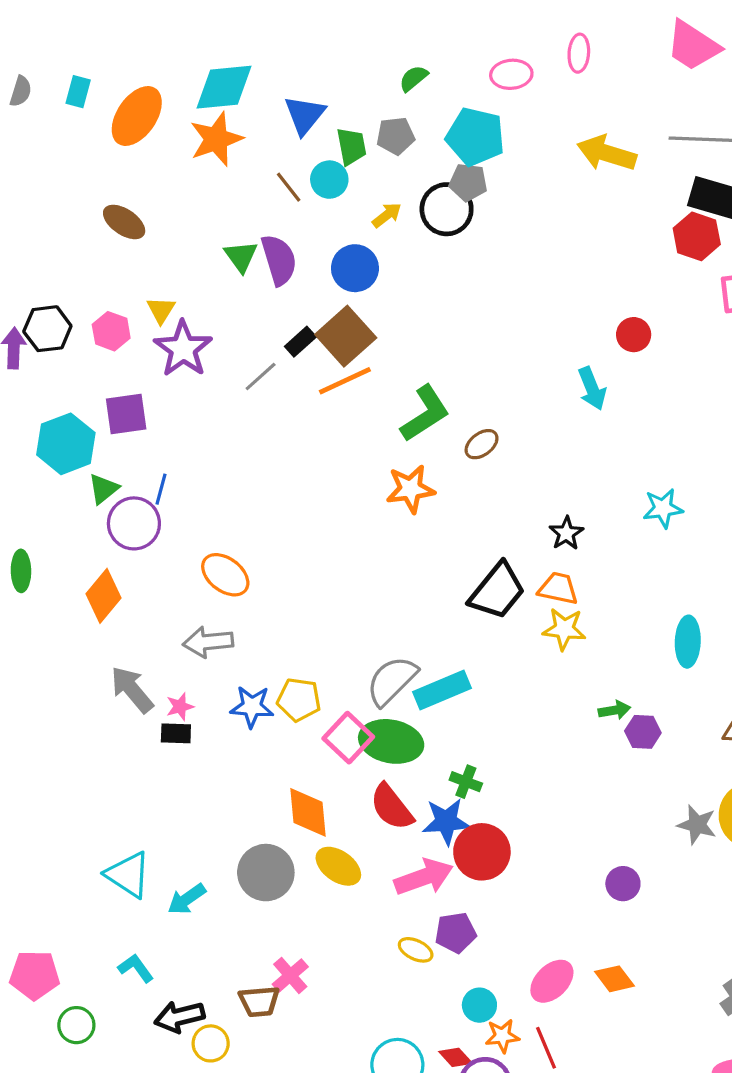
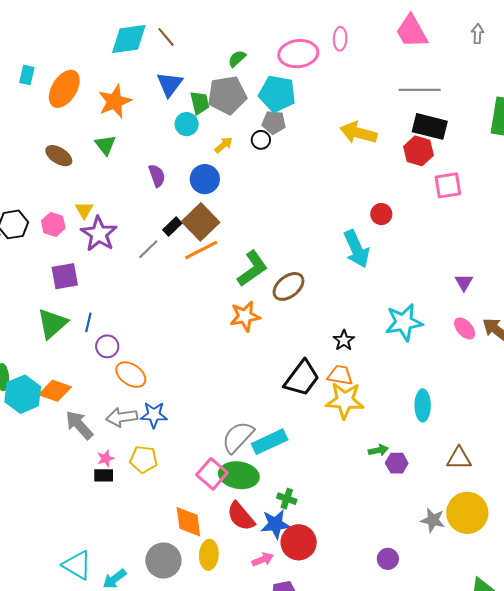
pink trapezoid: (693, 46) -> (412, 31), turned 30
pink ellipse: (511, 74) -> (298, 54), size x1.5
cyan diamond: (224, 87) -> (129, 39), moved
gray pentagon: (396, 136) -> (227, 95), size x1.6
yellow arrow: (607, 153) -> (358, 133), moved
brown line: (289, 187) -> (166, 37), moved
black circle: (447, 209) -> (261, 140), size x0.6
green triangle: (241, 256) -> (105, 145), moved
purple semicircle: (279, 260) -> (157, 176), size x0.7
cyan arrow: (592, 388) -> (356, 249), size x1.4
cyan hexagon: (66, 444) -> (23, 394), moved
brown ellipse: (482, 444) -> (288, 286), size x1.5
green triangle: (103, 489) -> (52, 324), size x1.6
cyan star: (663, 508) -> (404, 322), size x1.5
purple circle: (134, 523) -> (107, 346), moved, size x0.7
orange diamond: (103, 596) -> (55, 391), turned 72
yellow star: (564, 629) -> (345, 400), size x1.4
gray arrow: (132, 690) -> (79, 425), moved
yellow pentagon: (299, 700) -> (144, 459), moved
blue star: (252, 707) -> (154, 415), moved
yellow ellipse: (338, 866) -> (209, 555), turned 60
pink arrow: (424, 877) -> (263, 560), size x0.6

